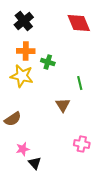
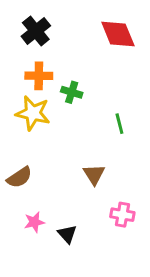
brown triangle: (63, 105) -> (94, 174), moved
black triangle: (35, 163) -> (67, 234), moved

